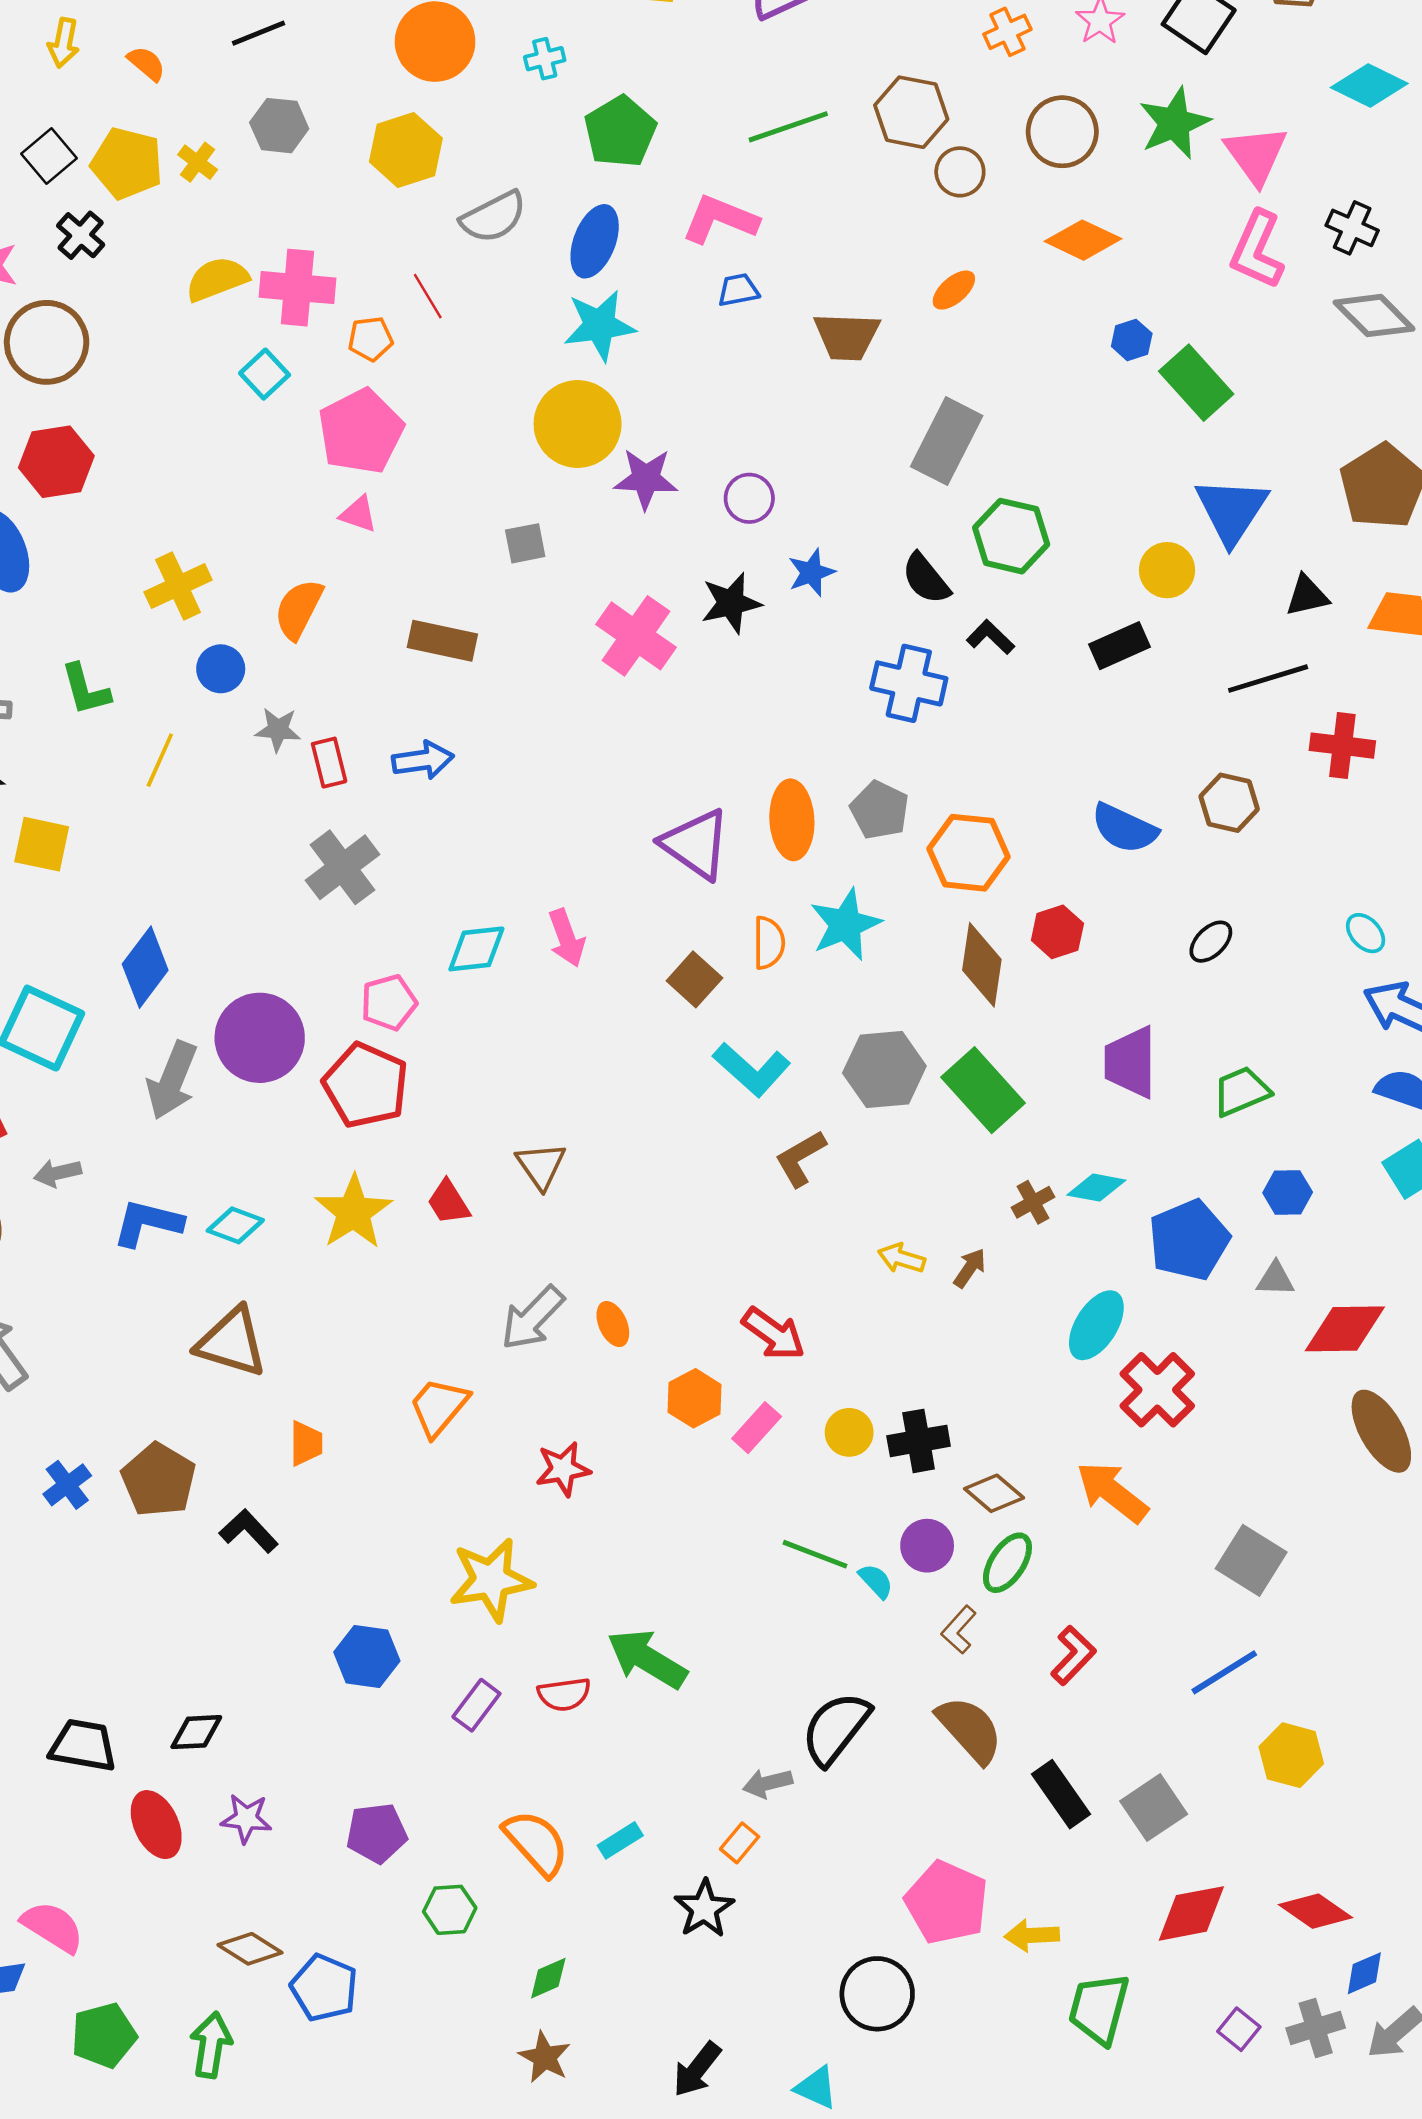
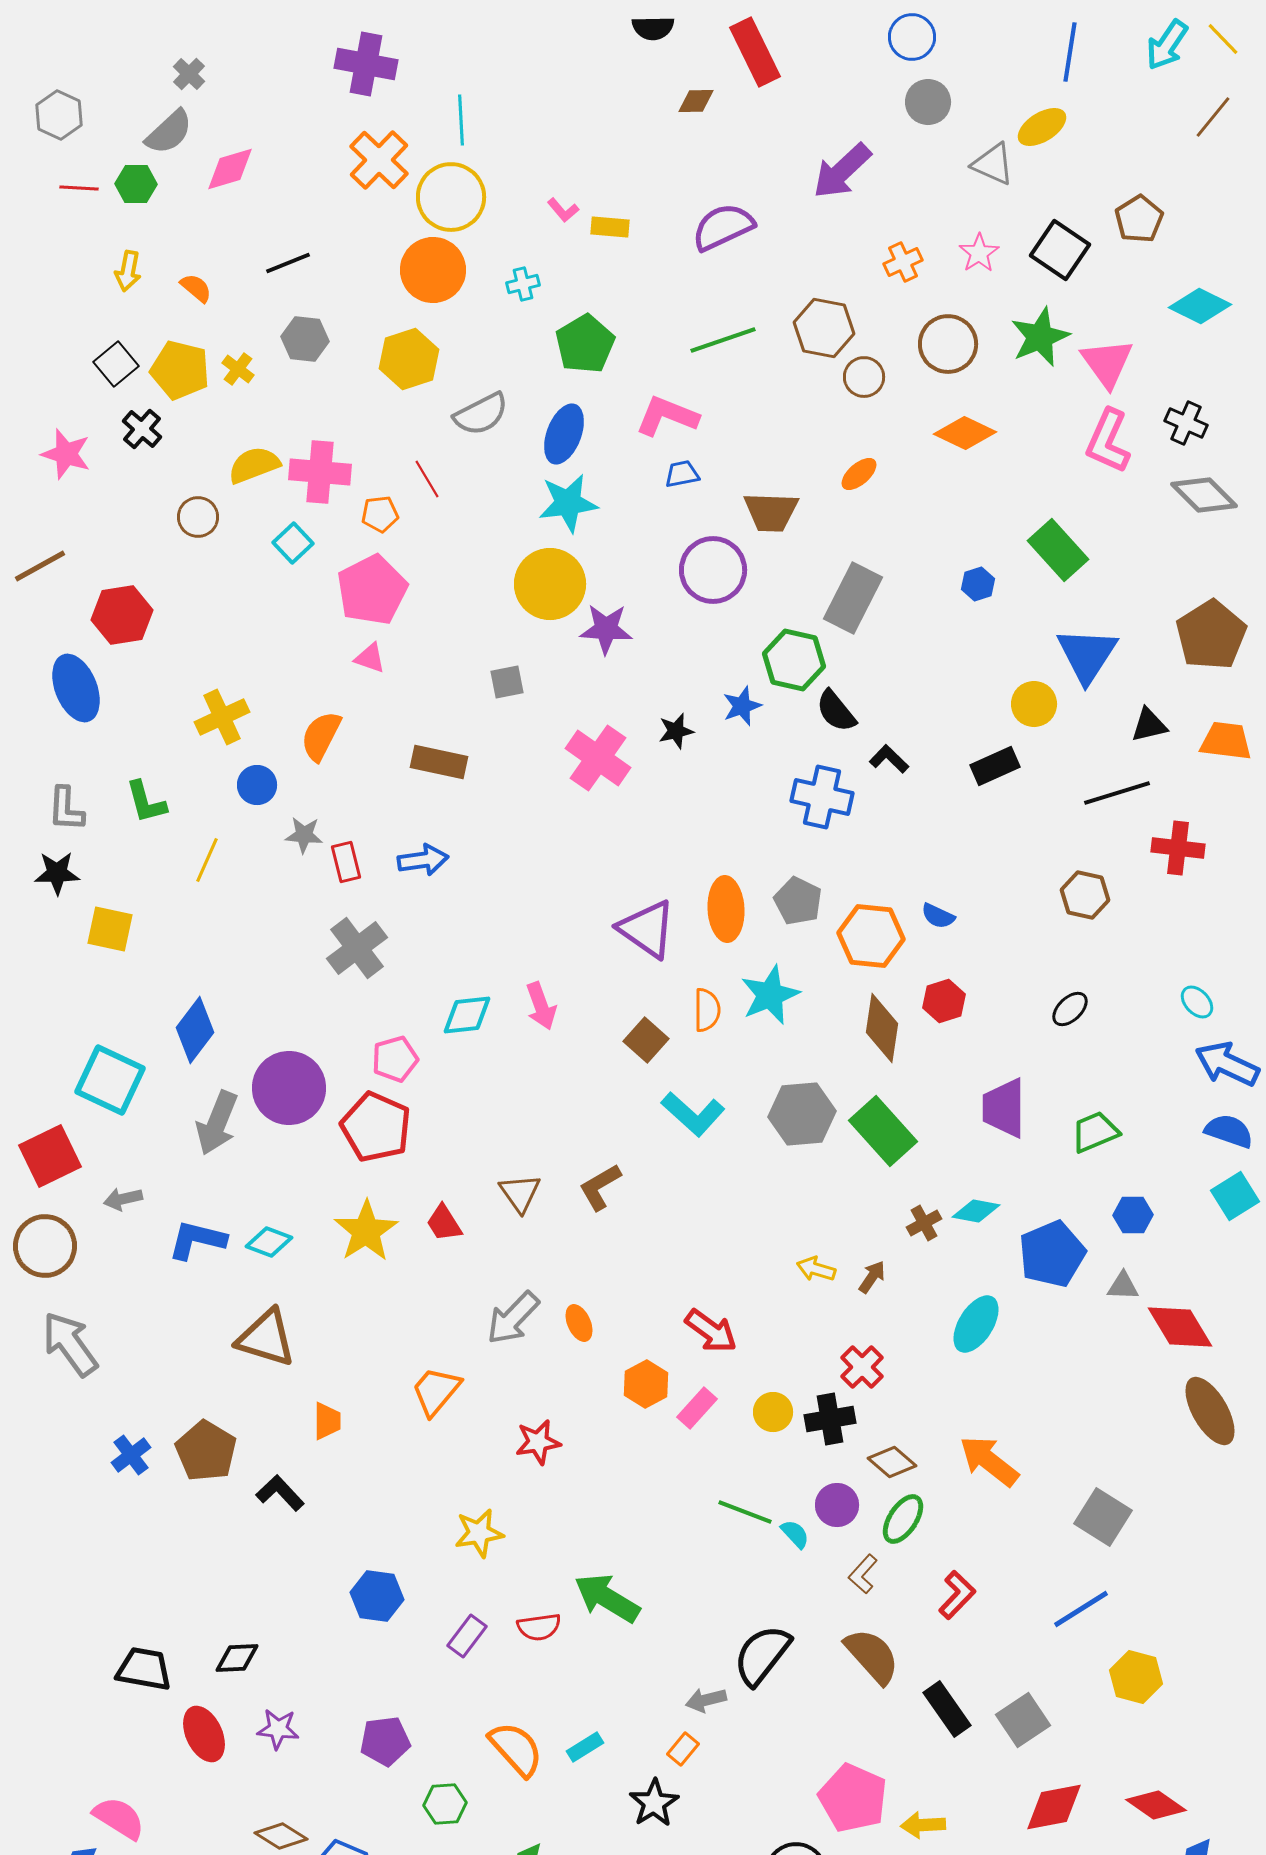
blue hexagon: (1132, 340) -> (978, 584), moved
brown circle: (47, 342) -> (198, 517), moved, size x0.6
purple circle: (749, 498) -> (713, 570), moved, size x1.6
green hexagon: (1011, 536) -> (794, 660), moved
black star: (731, 603) -> (676, 731), size x0.7
blue semicircle: (1124, 828) -> (938, 916), moved, size x0.6
brown L-shape: (800, 1158) -> (600, 1187), moved
red diamond: (1345, 1329) -> (1180, 1327), turned 60
red cross: (1157, 1390) -> (862, 1367), moved, size x0.7
yellow star: (491, 1580) -> (479, 1533), size x0.7

